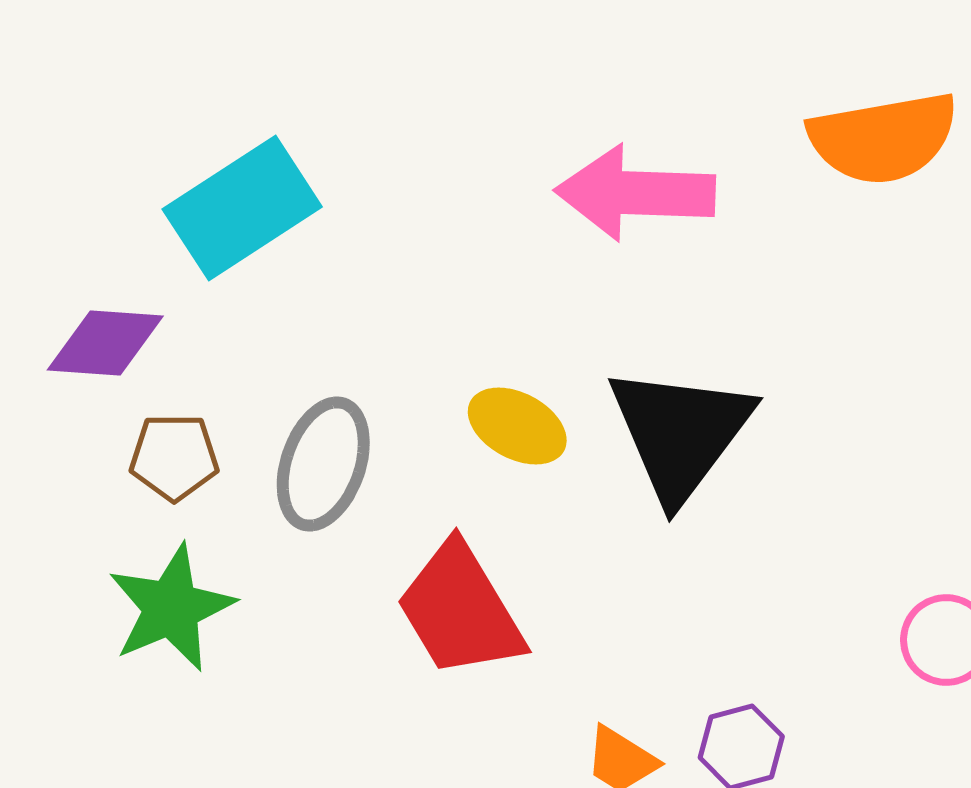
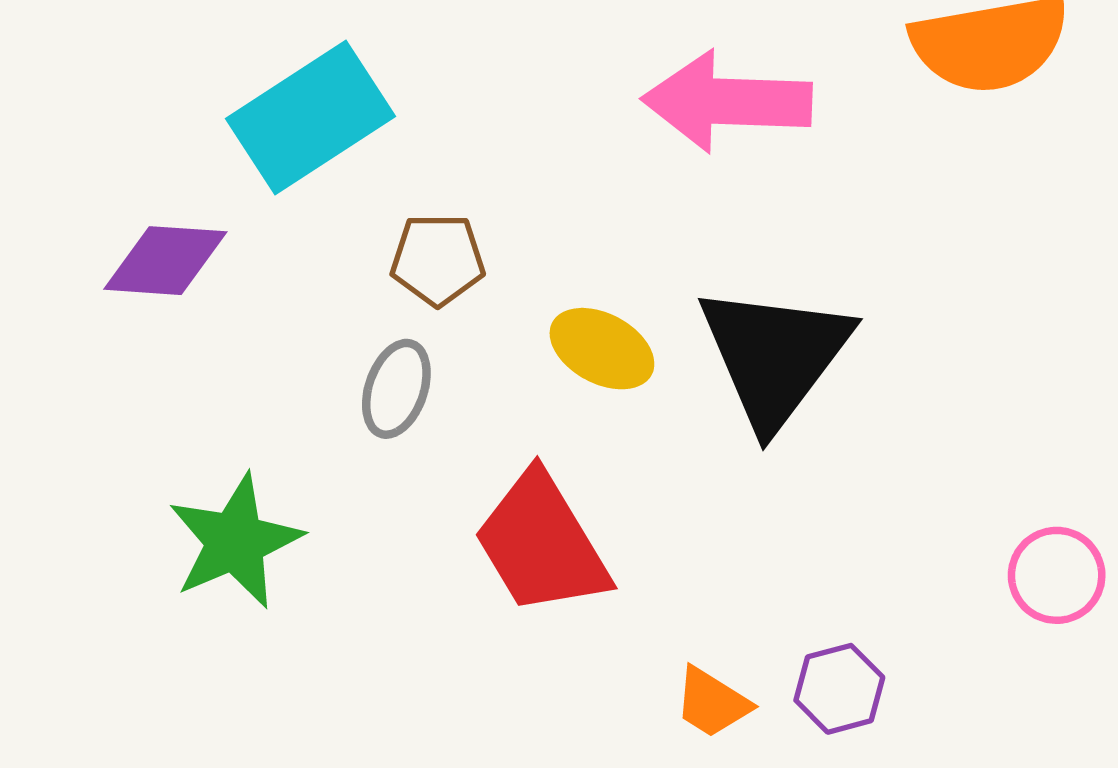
brown pentagon: (174, 457) -> (438, 260), moved
gray ellipse: (323, 464) -> (396, 389), size x0.7

